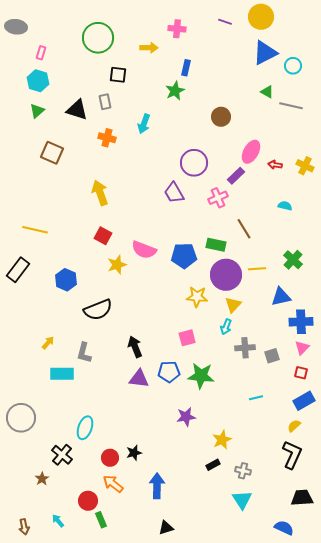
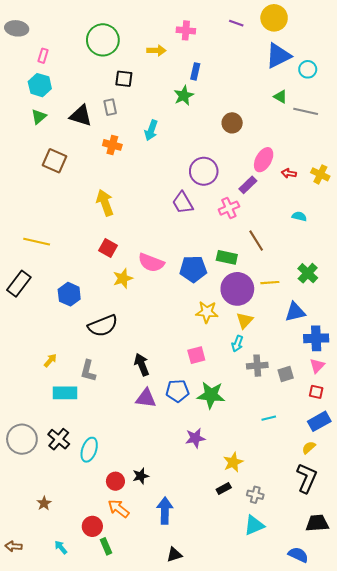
black cross: (62, 455) -> (59, 439), moved
cyan triangle: (242, 500) -> (254, 525), turned 40
brown arrow: (24, 527) -> (14, 546), moved, turned 105

